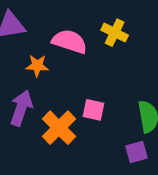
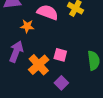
purple square: (137, 152) -> (61, 83), moved, turned -32

